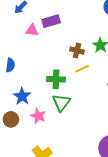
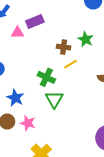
green cross: (56, 79) -> (46, 77), turned 30
pink star: (38, 116) -> (28, 123), moved

